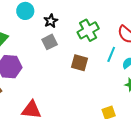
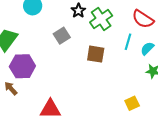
black star: (51, 21) -> (78, 11), moved

